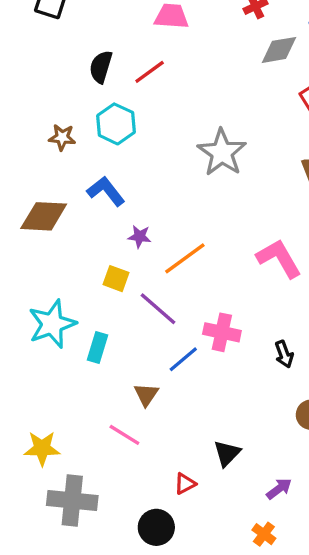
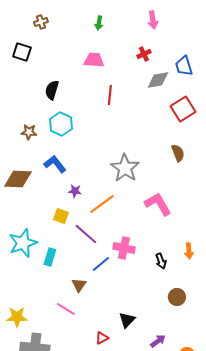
red line: (150, 72) -> (110, 95), moved, turned -48
gray star: (222, 152) -> (125, 168), moved

